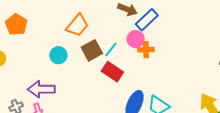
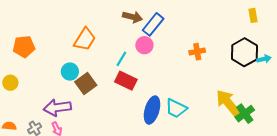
orange pentagon: (16, 25) -> (24, 47), turned -30
brown square: (92, 50) -> (86, 83), moved
orange cross: (146, 50) -> (197, 52), moved

